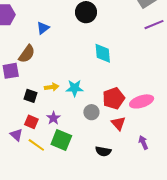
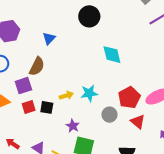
red square: (31, 122) -> (29, 107), moved, turned -32

